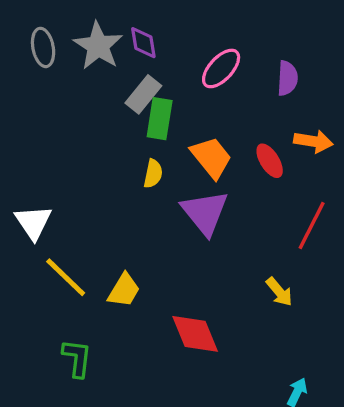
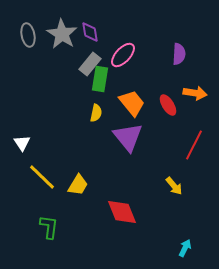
pink ellipse: (221, 68) -> (123, 55), moved
white triangle: (33, 222) -> (22, 143), size x0.7

